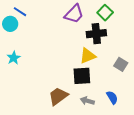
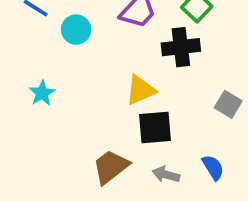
cyan circle: (10, 24) -> (76, 30), moved
yellow triangle: (88, 56) -> (141, 90), moved
cyan star: (14, 58) -> (42, 93), moved

